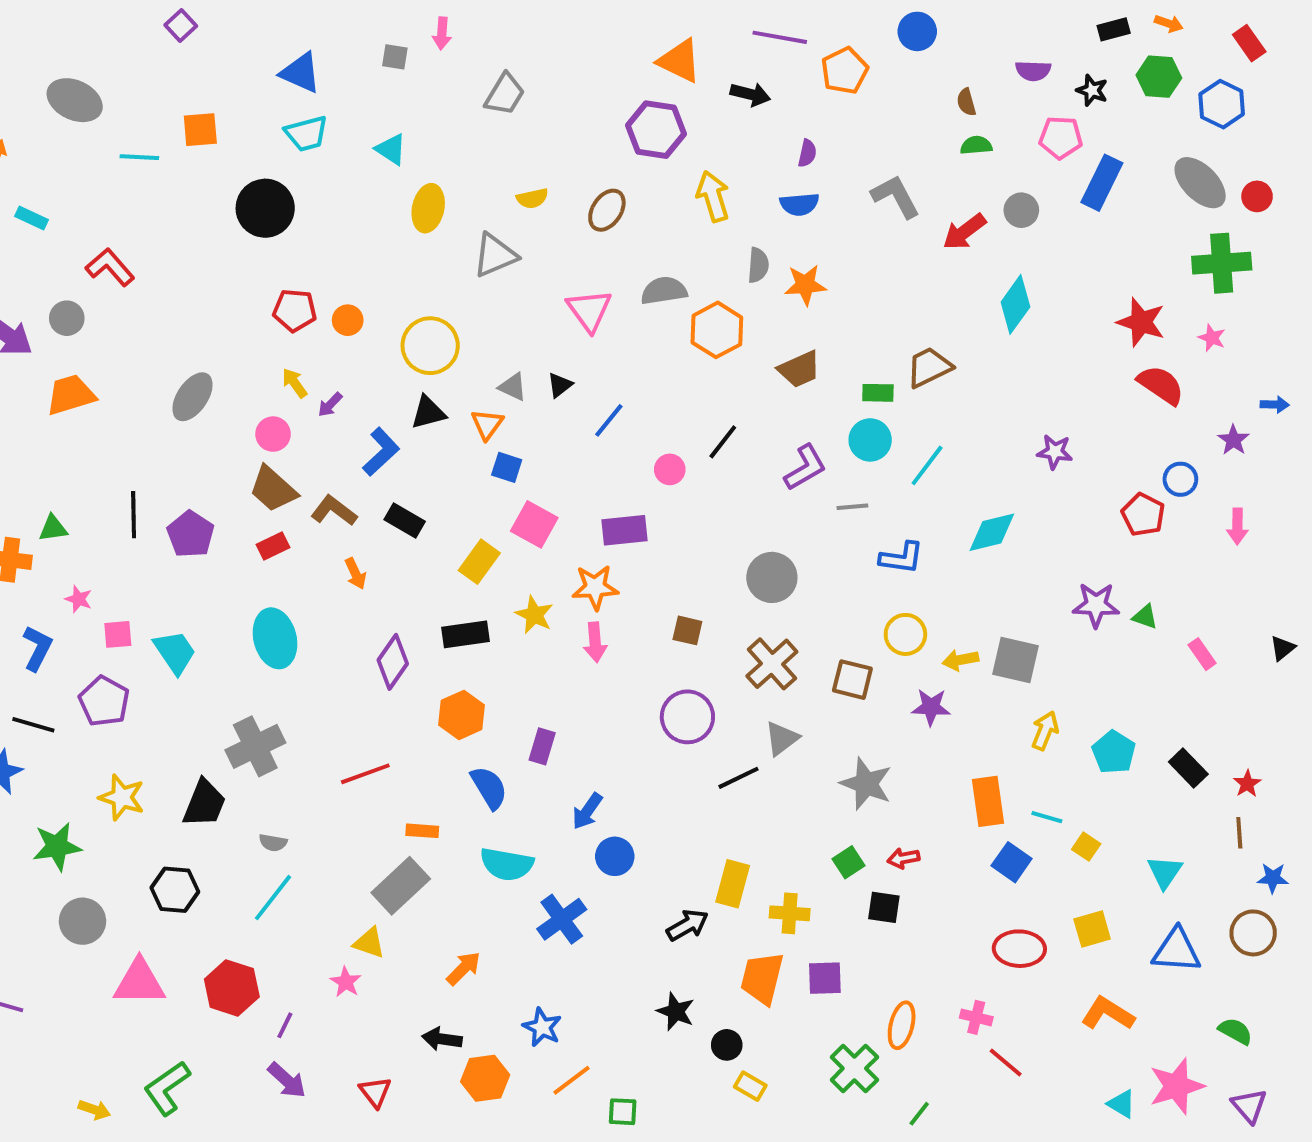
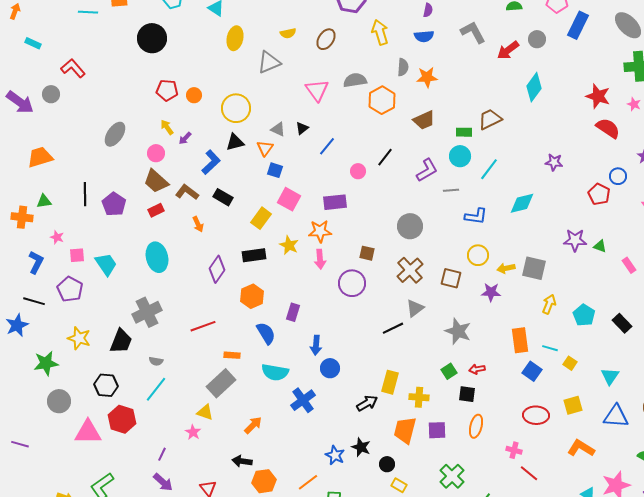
orange trapezoid: (71, 395) -> (40, 157), moved
purple circle: (687, 717) -> (352, 283), moved
blue arrow: (587, 811) -> (316, 345), turned -30
red hexagon: (232, 988) -> (122, 419), moved
orange ellipse: (902, 1025) -> (476, 426), moved
blue star: (542, 1027) -> (335, 455), moved

